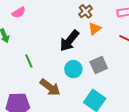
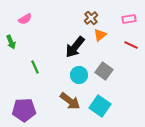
gray square: (99, 65) -> (104, 71), turned -30
brown arrow: (50, 87) -> (70, 101), moved

